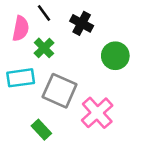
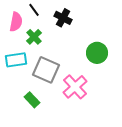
green circle: (115, 56) -> (97, 53), moved

